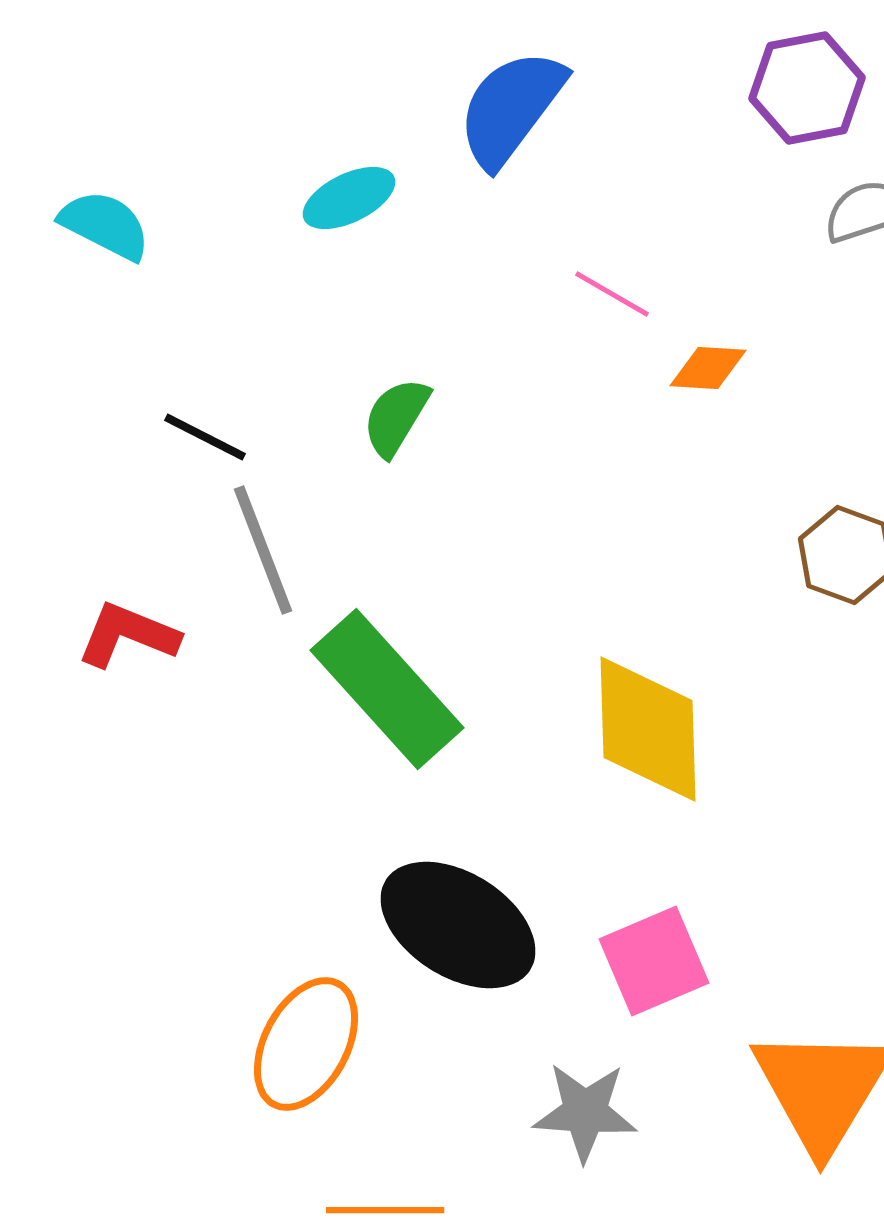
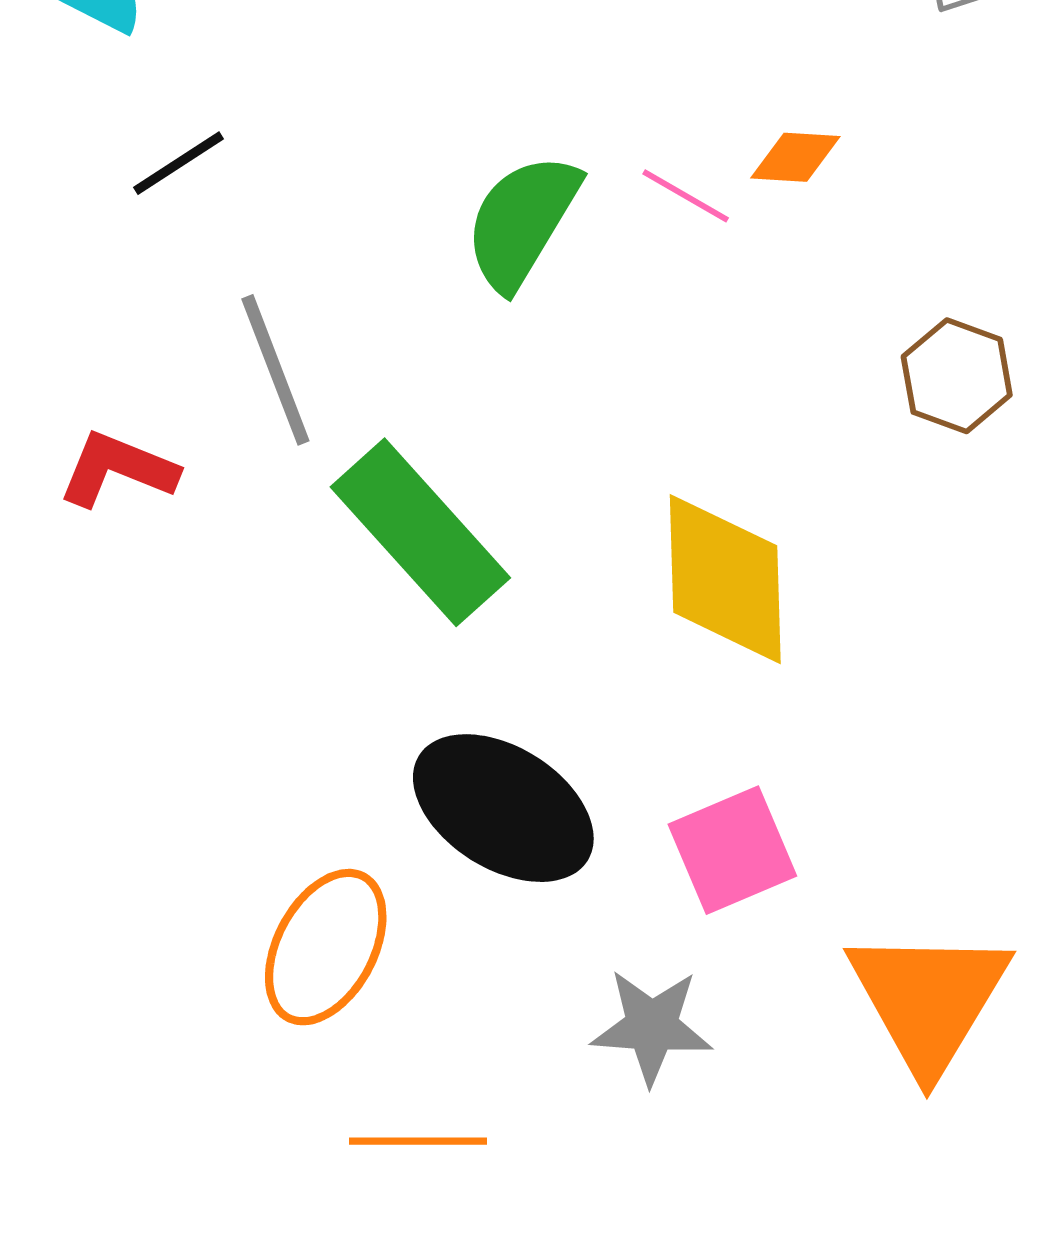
pink line: (612, 294) -> (686, 196), moved
green semicircle: (396, 417) -> (522, 222), moved, size x1.5
black line: (205, 437) -> (179, 163), moved, turned -60

